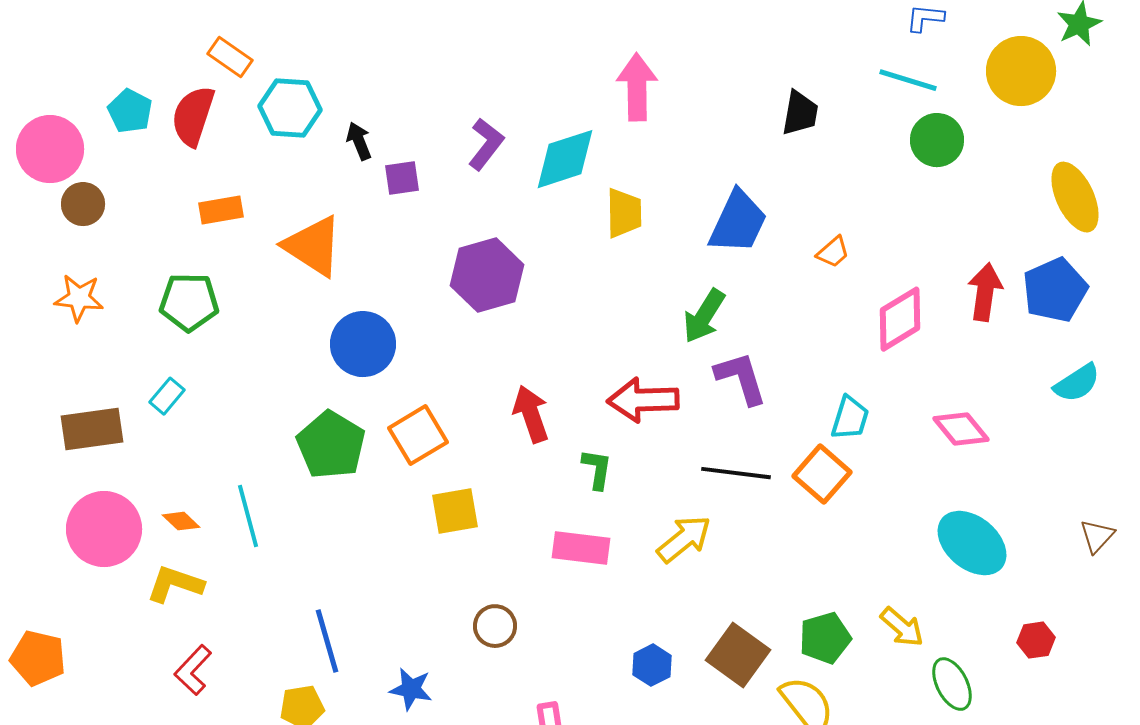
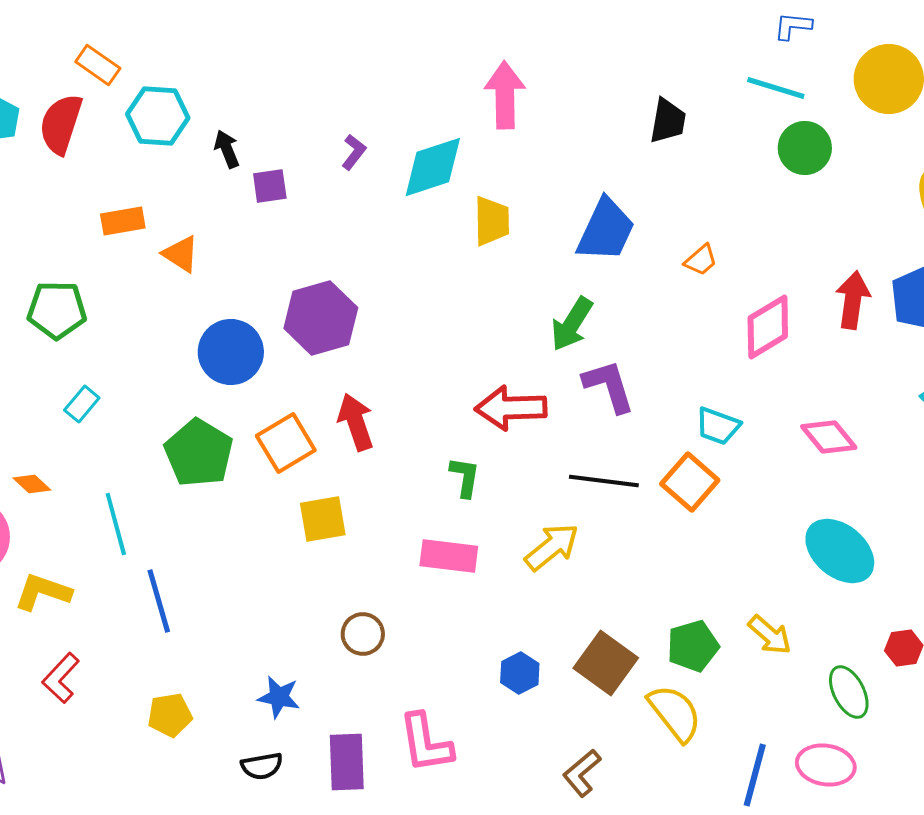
purple L-shape: (486, 144) -> (354, 152), size x0.7
orange rectangle: (221, 210) -> (123, 221), moved
orange triangle: (313, 246) -> (181, 254), size x0.6
purple hexagon: (487, 275) -> (321, 318), moved
cyan rectangle: (167, 396) -> (82, 404), moved
red arrow: (531, 414) -> (356, 422), moved
cyan trapezoid: (850, 418) -> (718, 426), turned 93
orange diamond: (181, 521) -> (32, 484), moved
blue line: (327, 641) -> (159, 601), moved
green ellipse: (952, 684) -> (849, 692), moved

